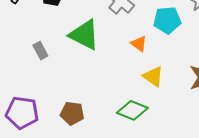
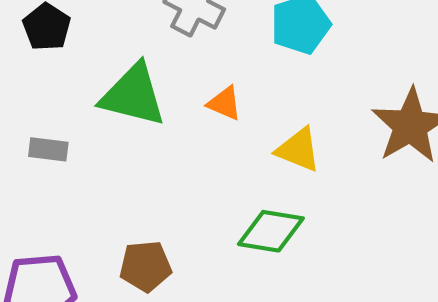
orange triangle: (139, 44) -> (224, 103), moved
gray rectangle: (40, 51) -> (48, 149), turned -42

